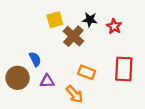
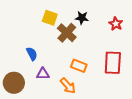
yellow square: (55, 20) -> (50, 18), turned 35
red star: (114, 26) -> (116, 24), moved
brown circle: (18, 78) -> (14, 83), moved

